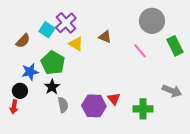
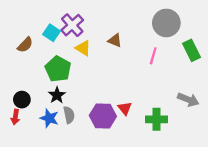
pink line: (140, 51) -> (153, 56), turned 56
blue star: (30, 72) -> (49, 118), moved, turned 30

